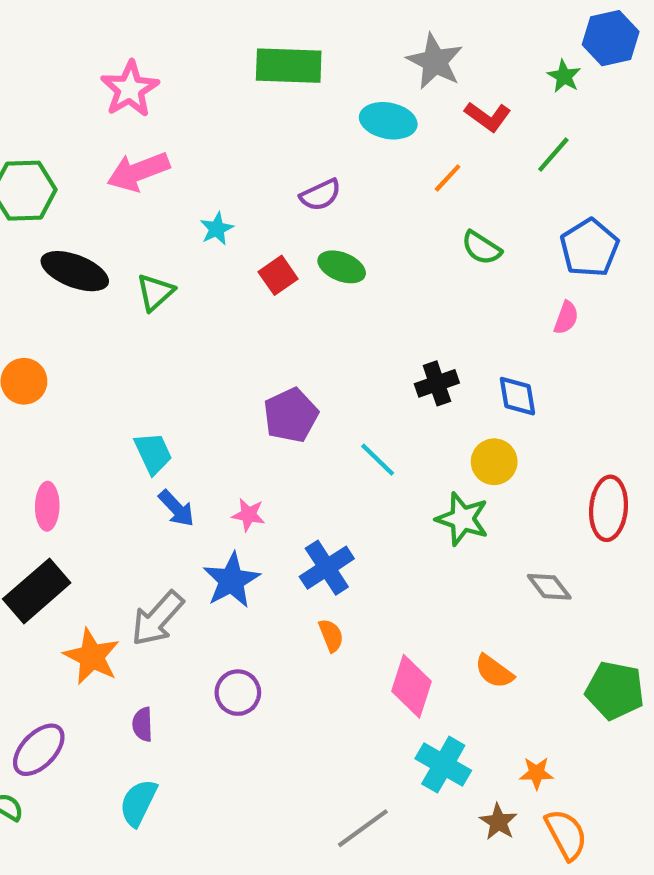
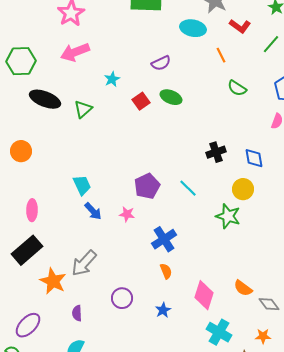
orange line: (448, 178) -> (221, 55), turned -70
purple pentagon: (291, 415) -> (147, 186), moved
blue star: (231, 580) -> (163, 310), moved, size x0.6
gray diamond: (549, 587) -> (269, 304), moved

